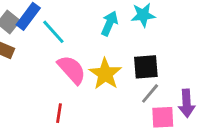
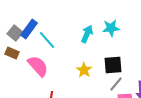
pink semicircle: (72, 70) -> (38, 66), moved
yellow star: (105, 74) -> (84, 70), size x0.7

